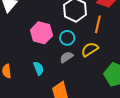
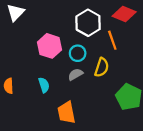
orange line: (98, 24) -> (112, 40), turned -36
yellow semicircle: (90, 49) -> (102, 67), turned 138

